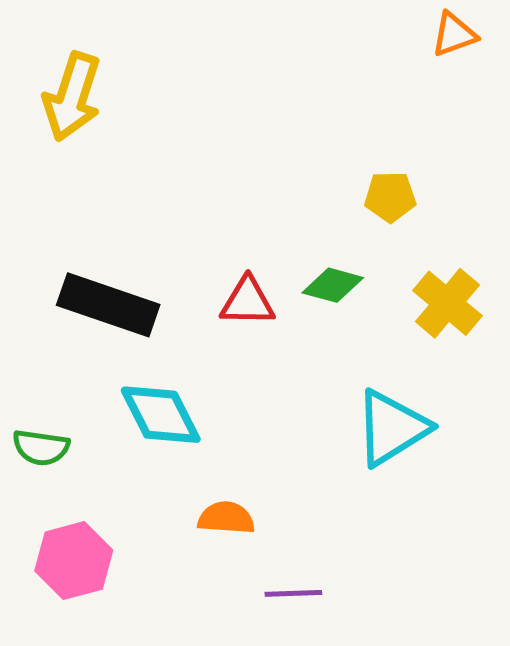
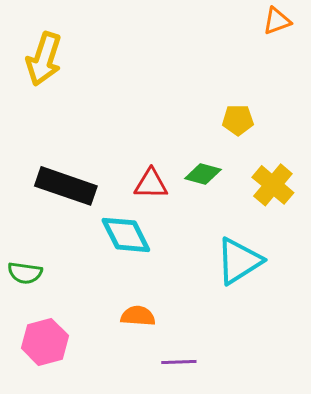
cyan diamond: (161, 415) -> (126, 235), moved

